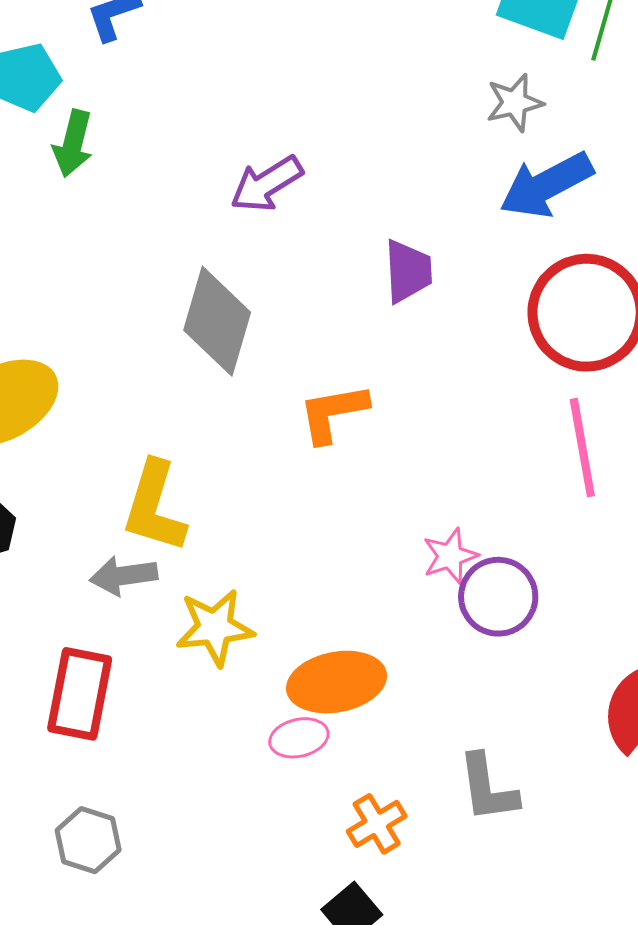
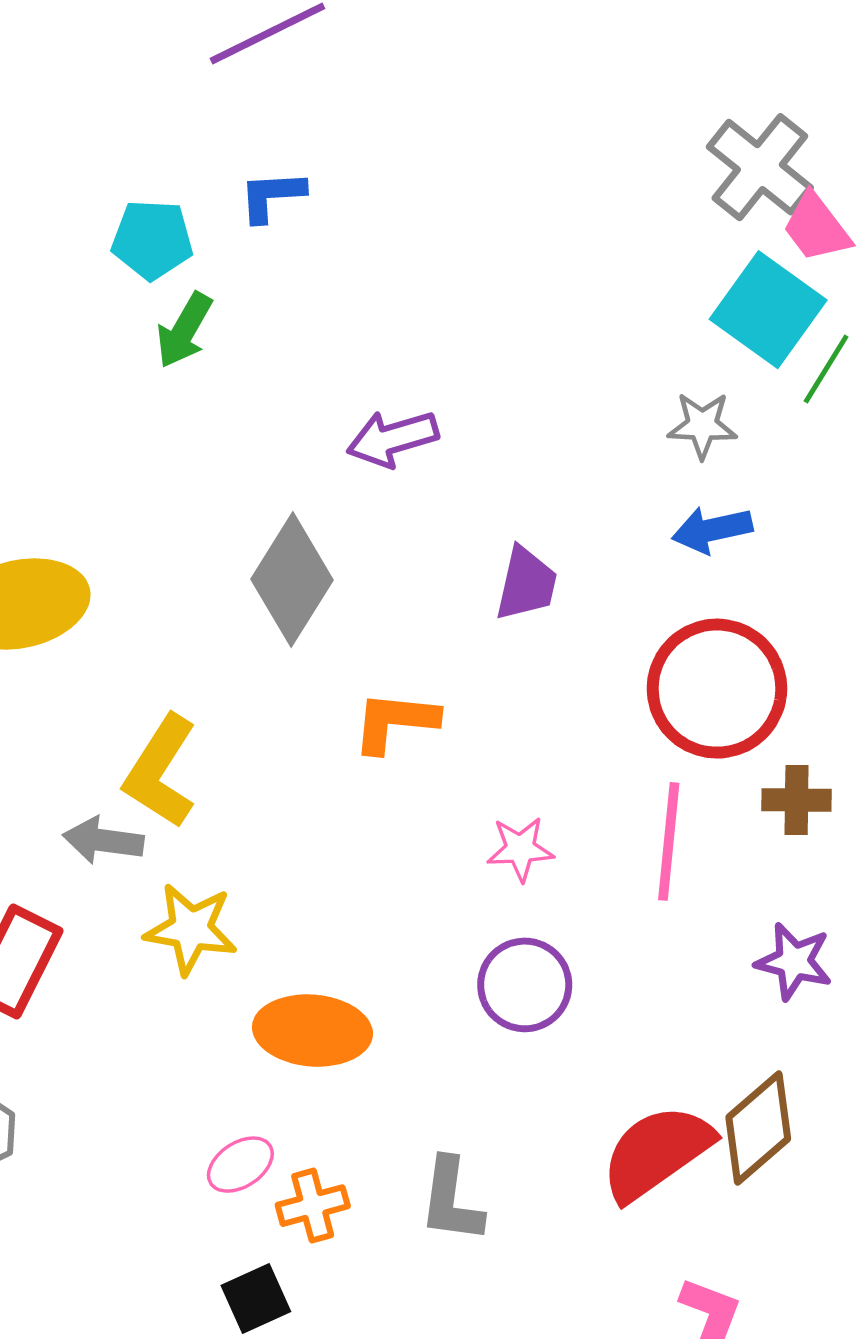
blue arrow: (546, 185) -> (712, 530), size x0.7
pink star: (450, 556) -> (520, 849), moved
pink ellipse: (299, 738) -> (240, 1165), moved, turned -36

